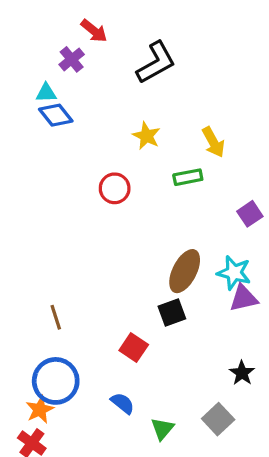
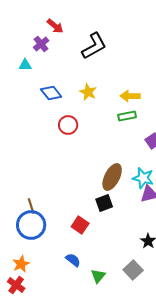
blue diamond: (56, 115) -> (51, 93), moved
yellow arrow: (213, 142) -> (130, 96), turned 120
green rectangle: (188, 177) -> (127, 116), moved
blue circle: (56, 381) -> (31, 225), moved

